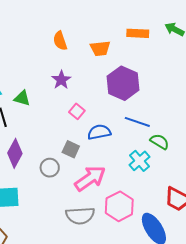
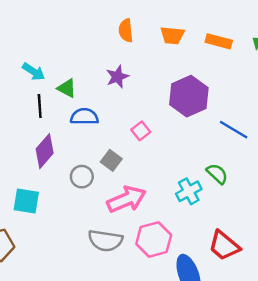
orange trapezoid: (100, 48) -> (172, 35), moved
pink square: (77, 111) -> (141, 131), moved
blue line: (137, 122) -> (234, 130), moved
blue semicircle: (99, 132) -> (84, 117), moved

